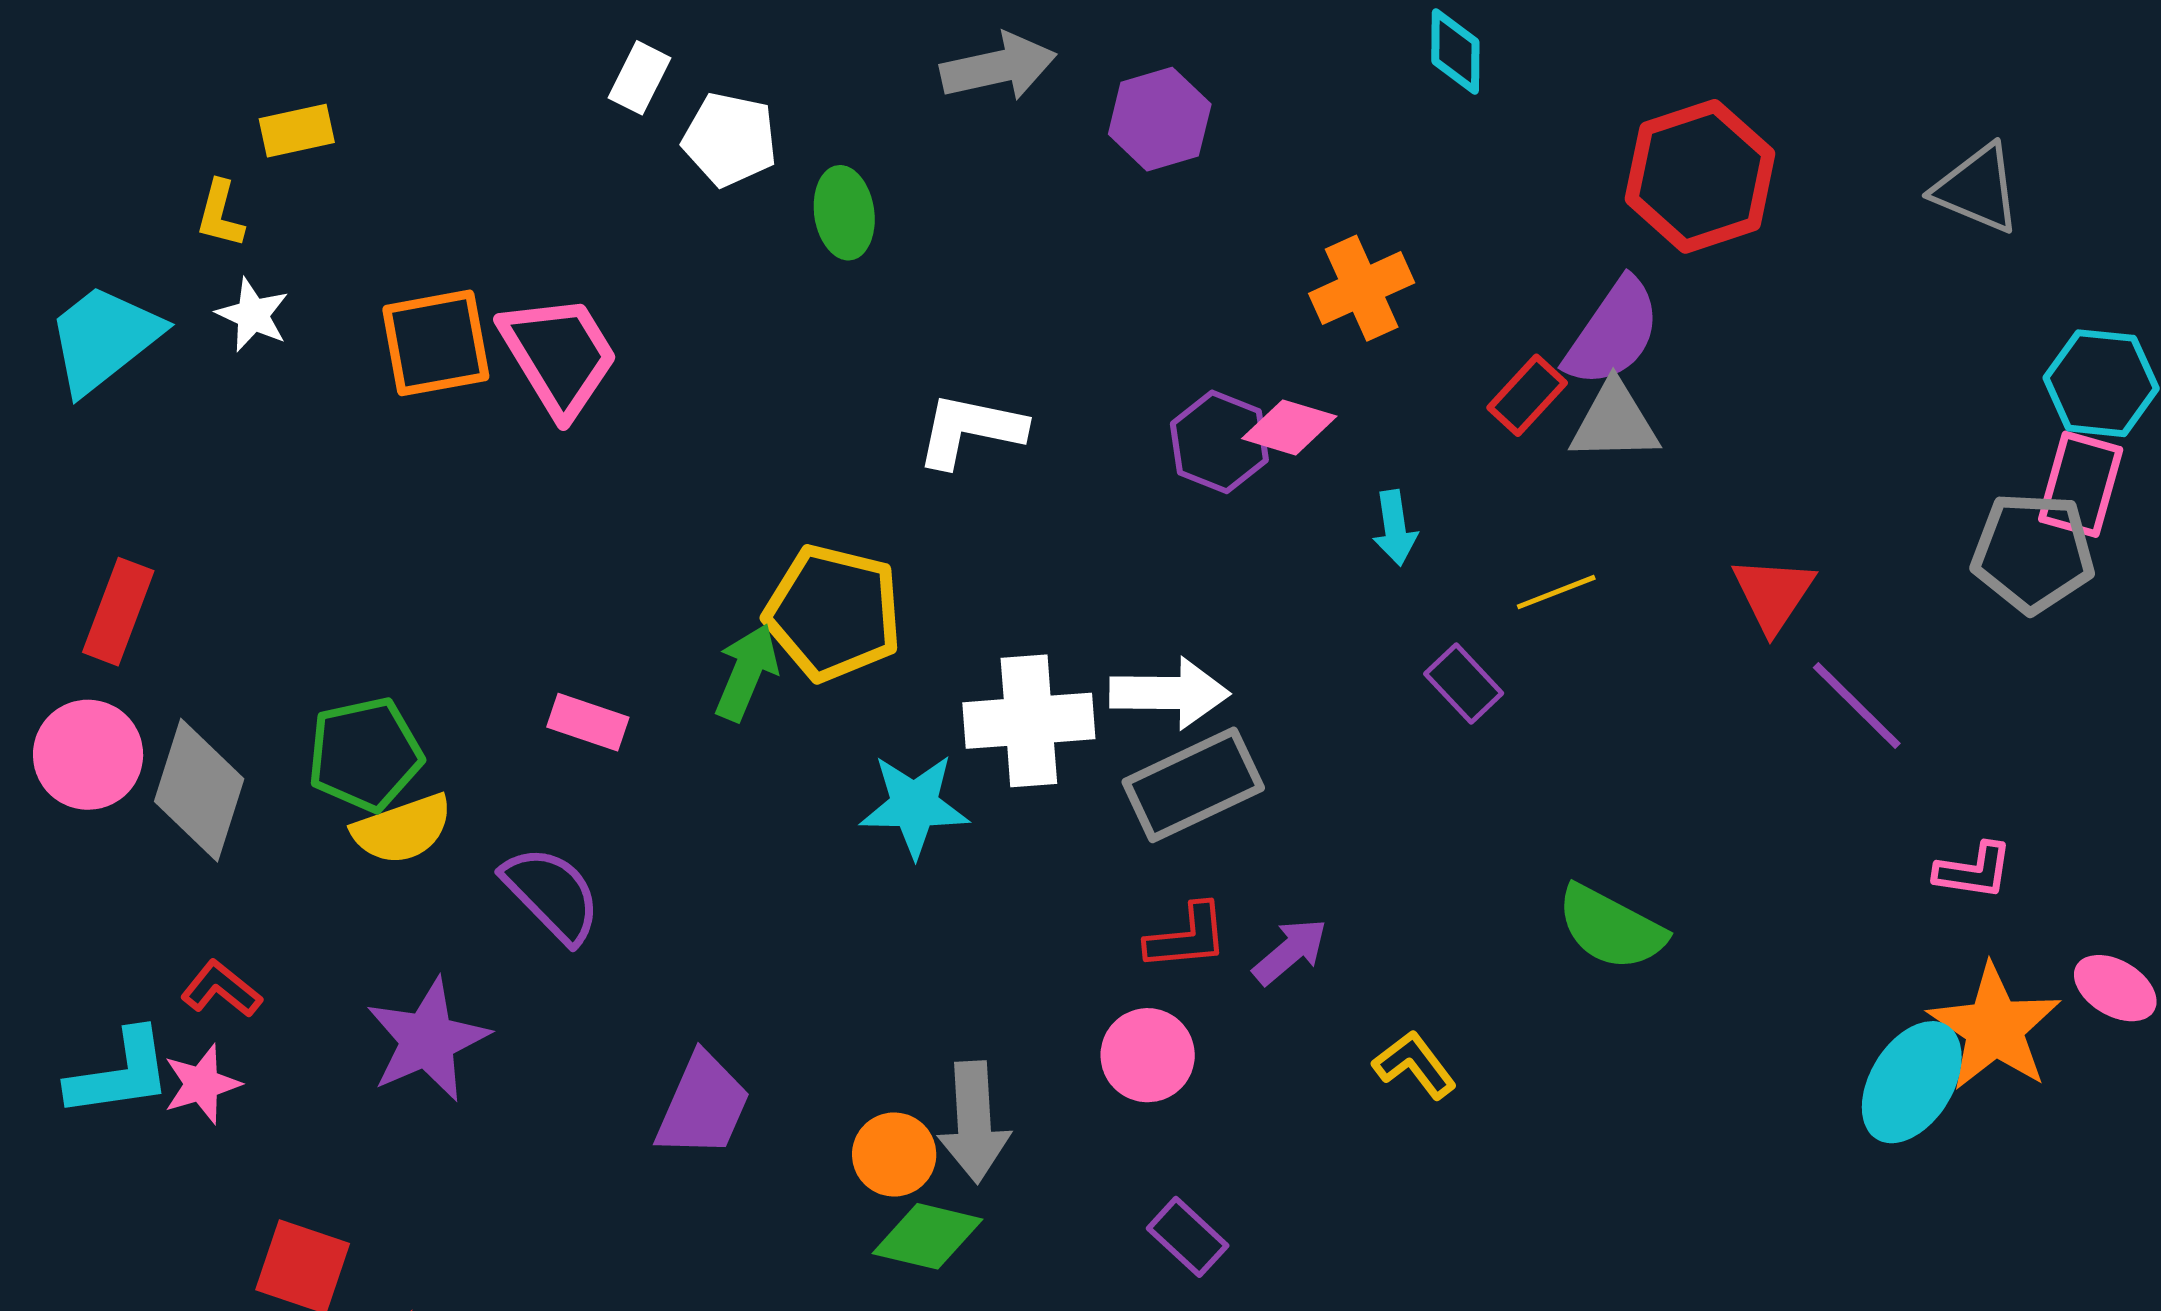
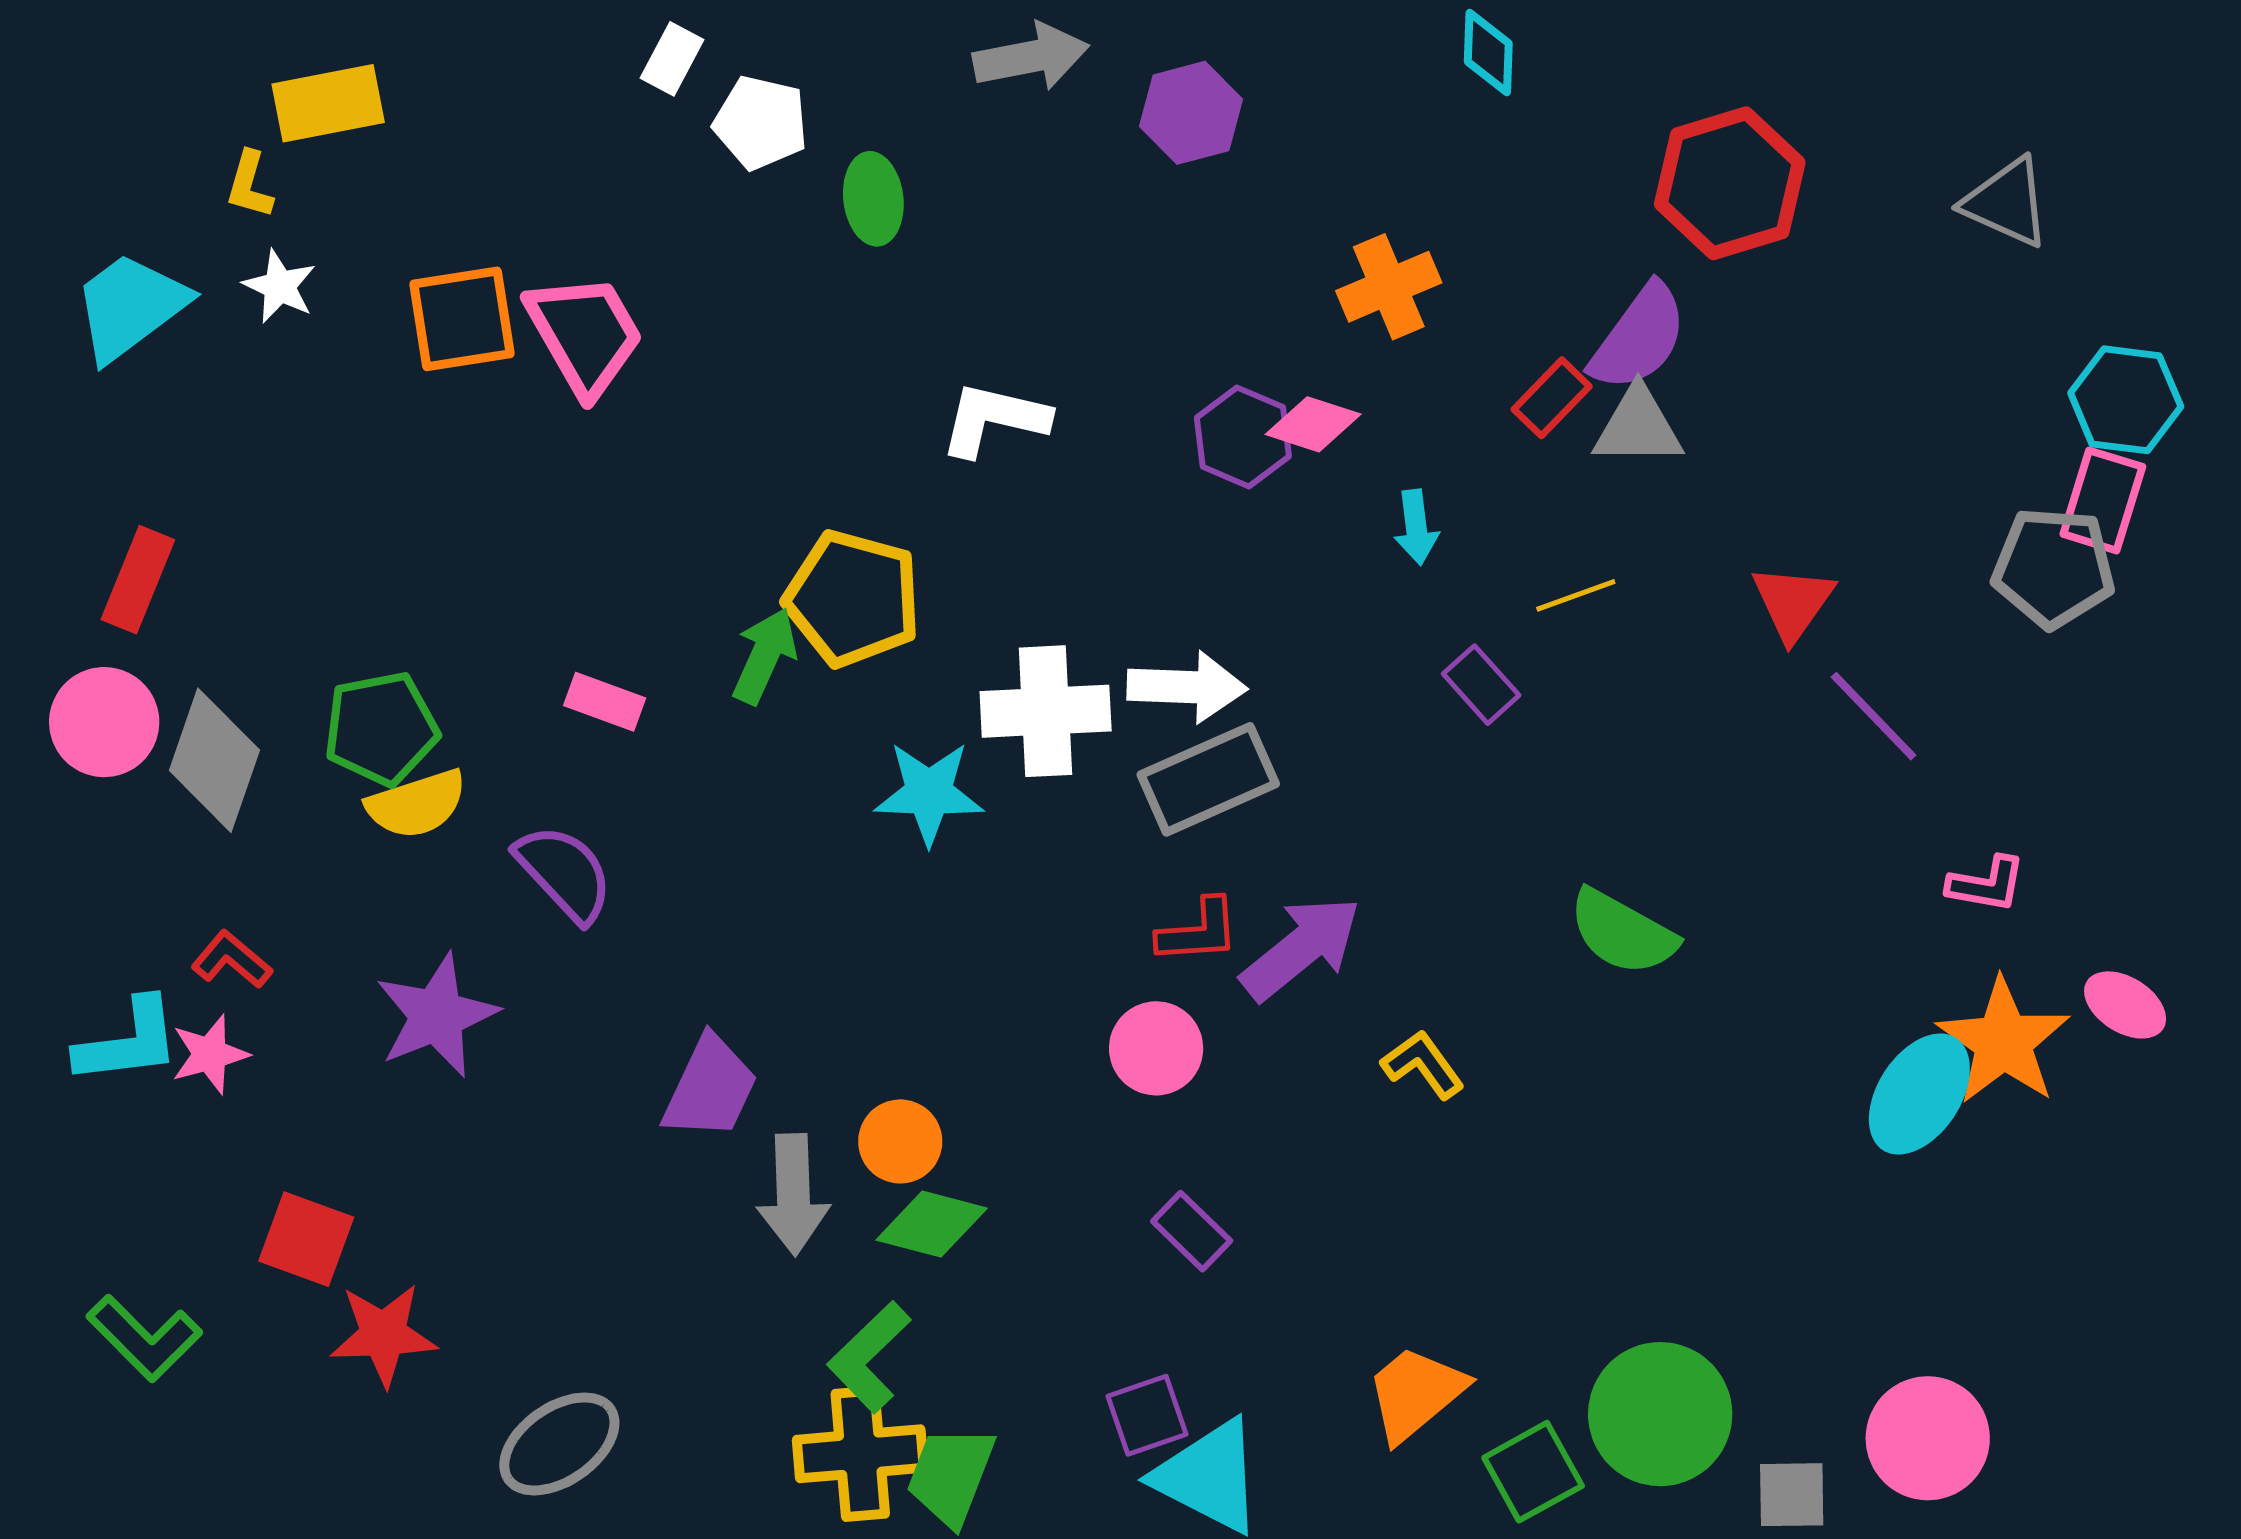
yellow rectangle: (297, 131) -> (328, 103), size x1.5
purple arrow: (1290, 951) -> (1301, 948), size x1.6
gray arrow: (974, 1122) -> (793, 1194), moved

